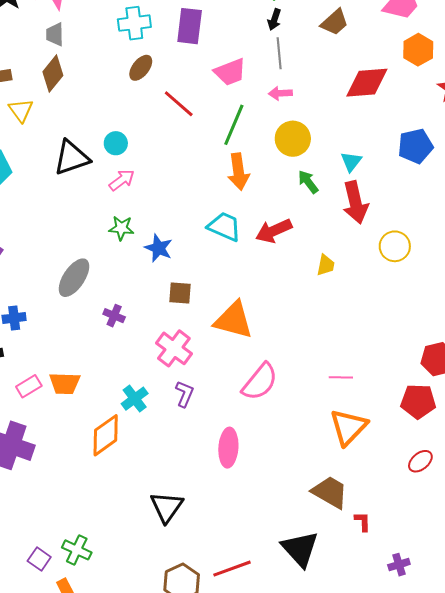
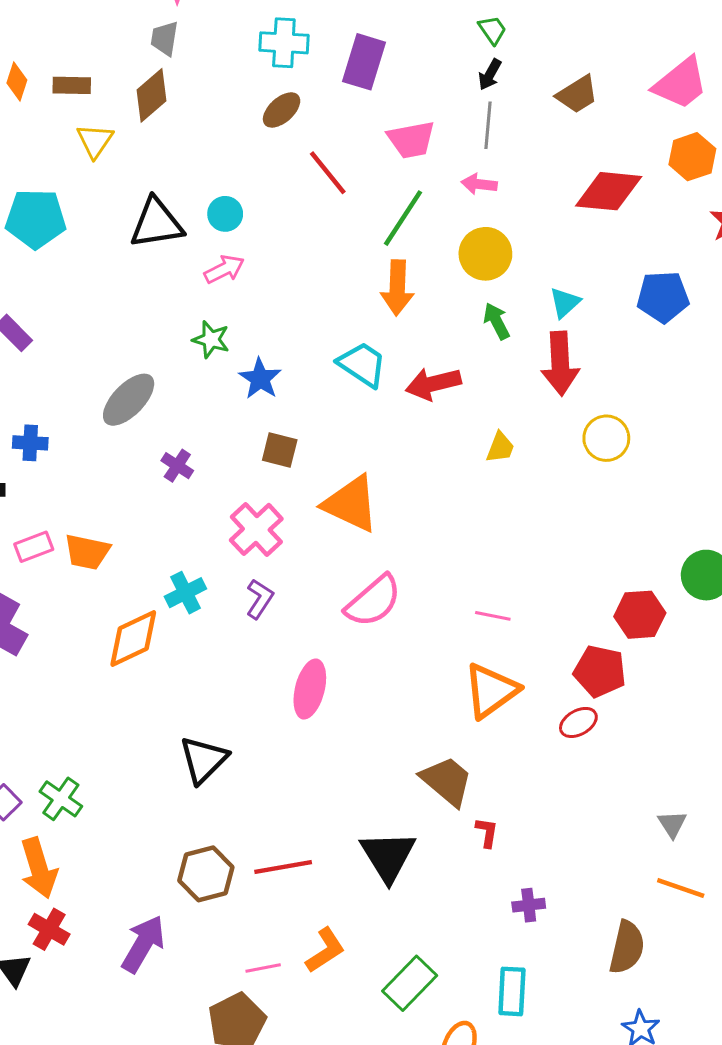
red ellipse: (420, 461) -> (578, 722), moved

